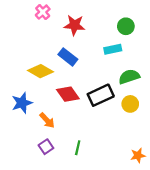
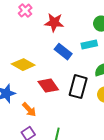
blue rectangle: (68, 57) -> (63, 52), moved
black rectangle: (101, 95) -> (78, 87), turned -50

